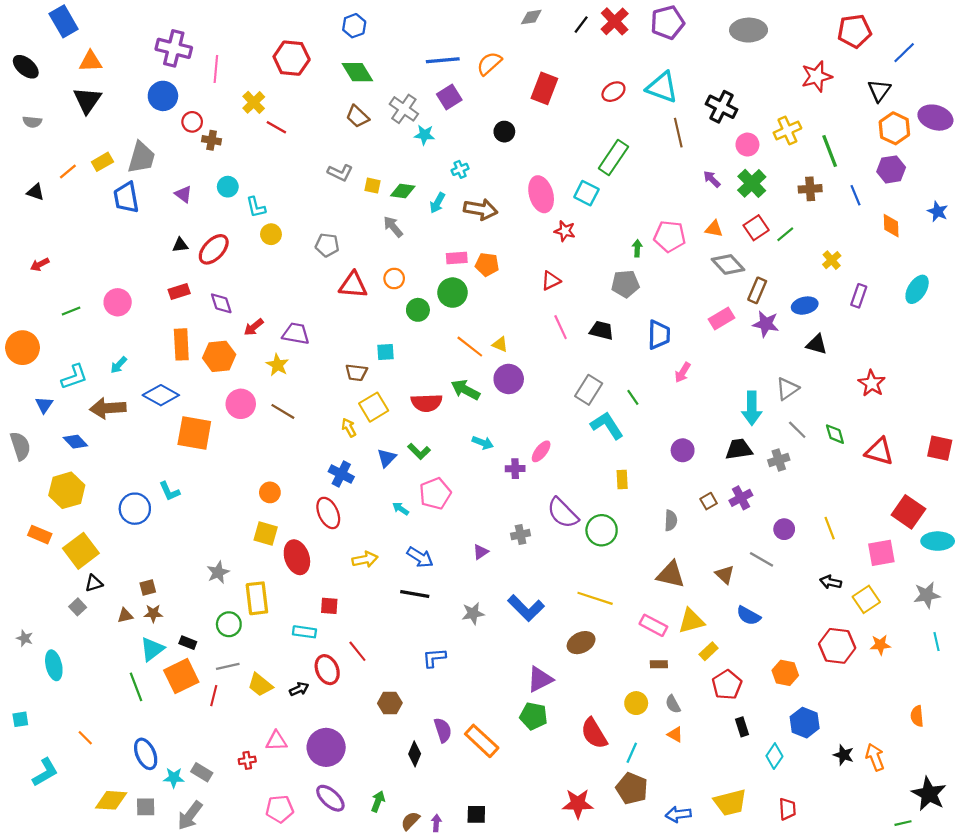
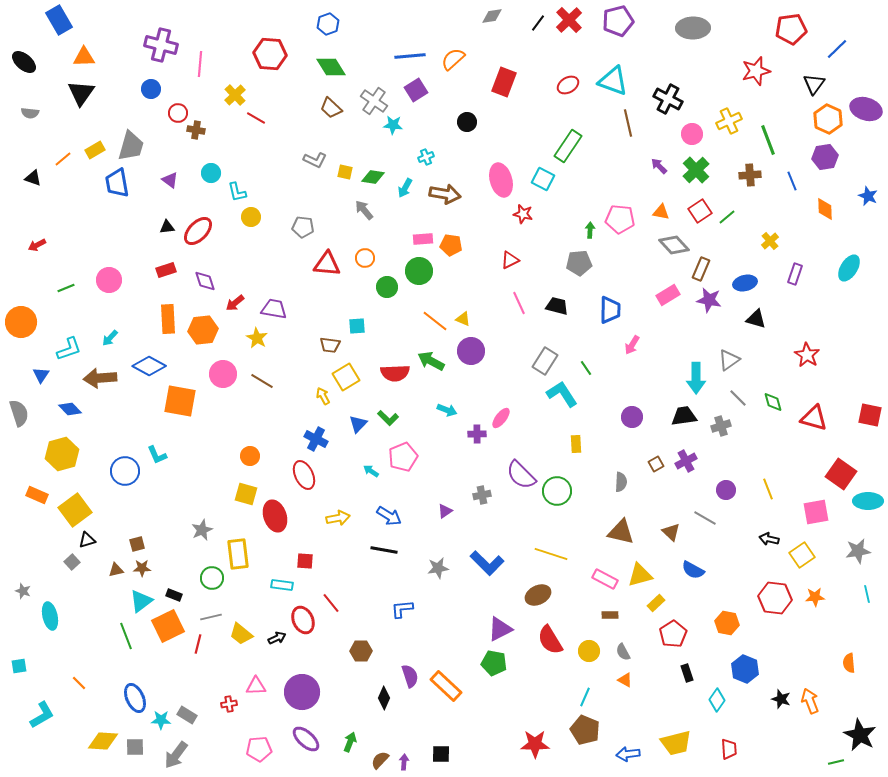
blue circle: (163, 96) -> (151, 89), size x0.7
red semicircle: (594, 733) -> (550, 640), moved

